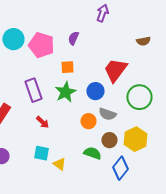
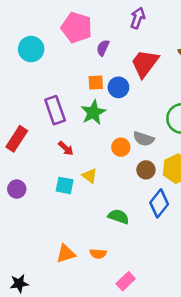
pink pentagon: (41, 45) -> (77, 28), moved
red trapezoid: (115, 70) -> (145, 63), moved
blue circle: (95, 91) -> (118, 87), moved
green semicircle: (92, 153) -> (118, 217), moved
yellow triangle: (59, 164) -> (90, 176), moved

